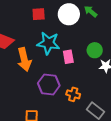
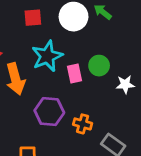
cyan star: (48, 43) -> (47, 56), turned -30
green circle: (95, 50) -> (99, 66), moved

